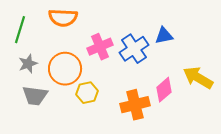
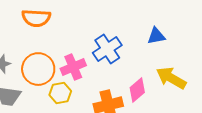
blue triangle: (164, 36) -> (156, 36), moved
pink cross: (100, 47) -> (73, 67), moved

